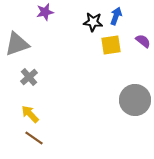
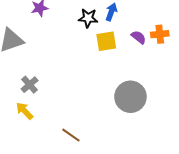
gray cross: (29, 77) -> (30, 85), moved
brown line: (34, 138) -> (71, 135), moved

